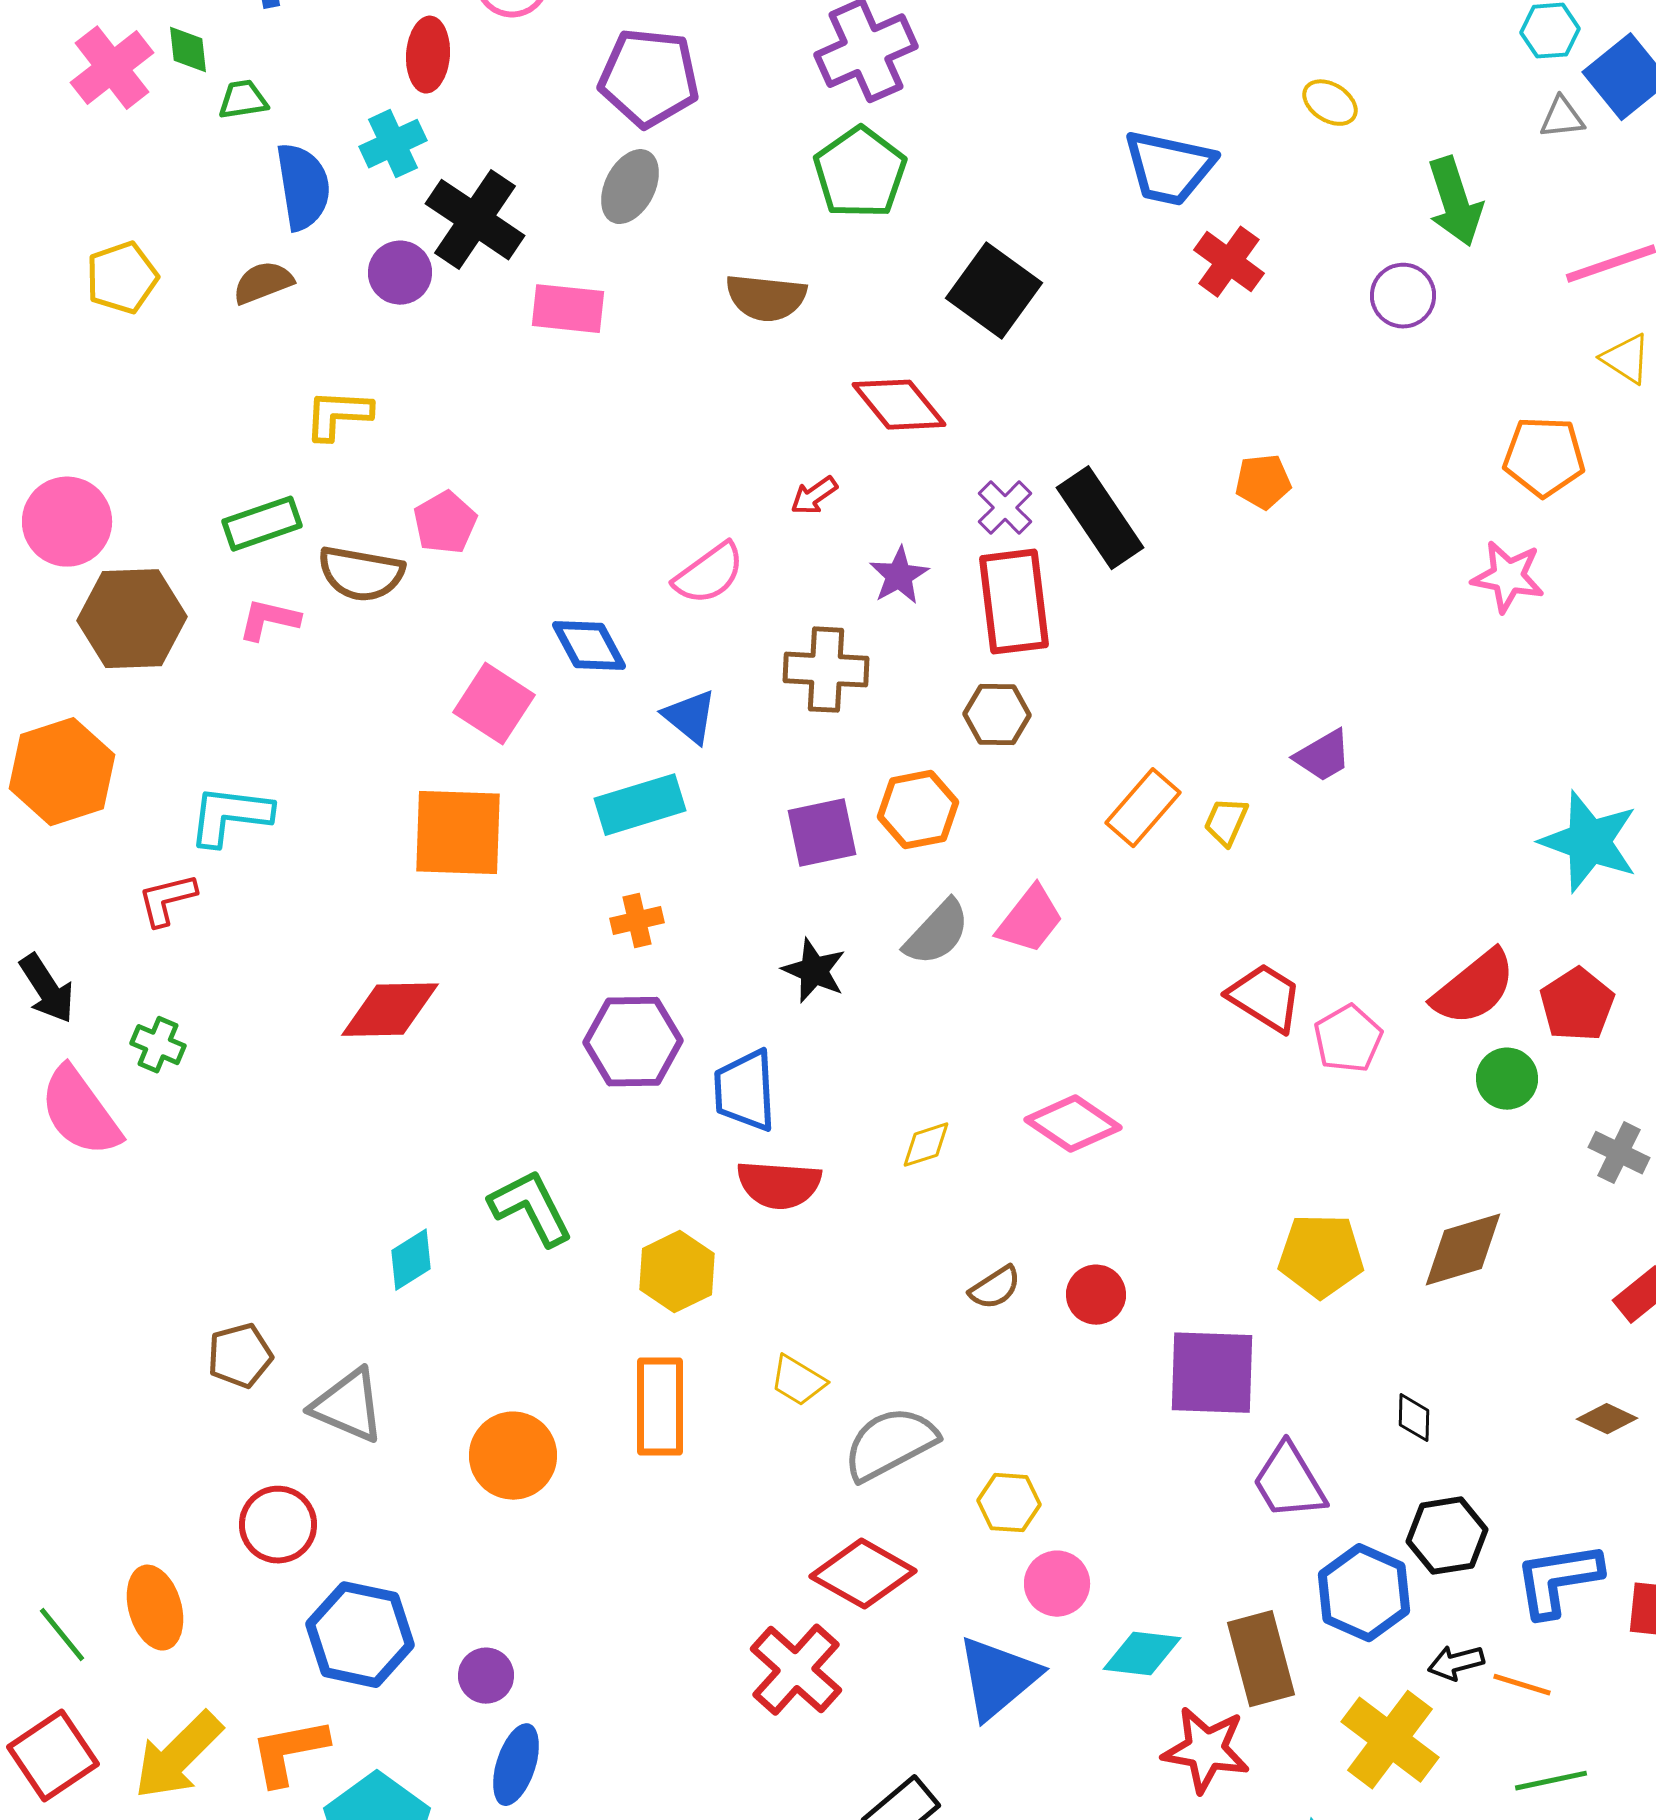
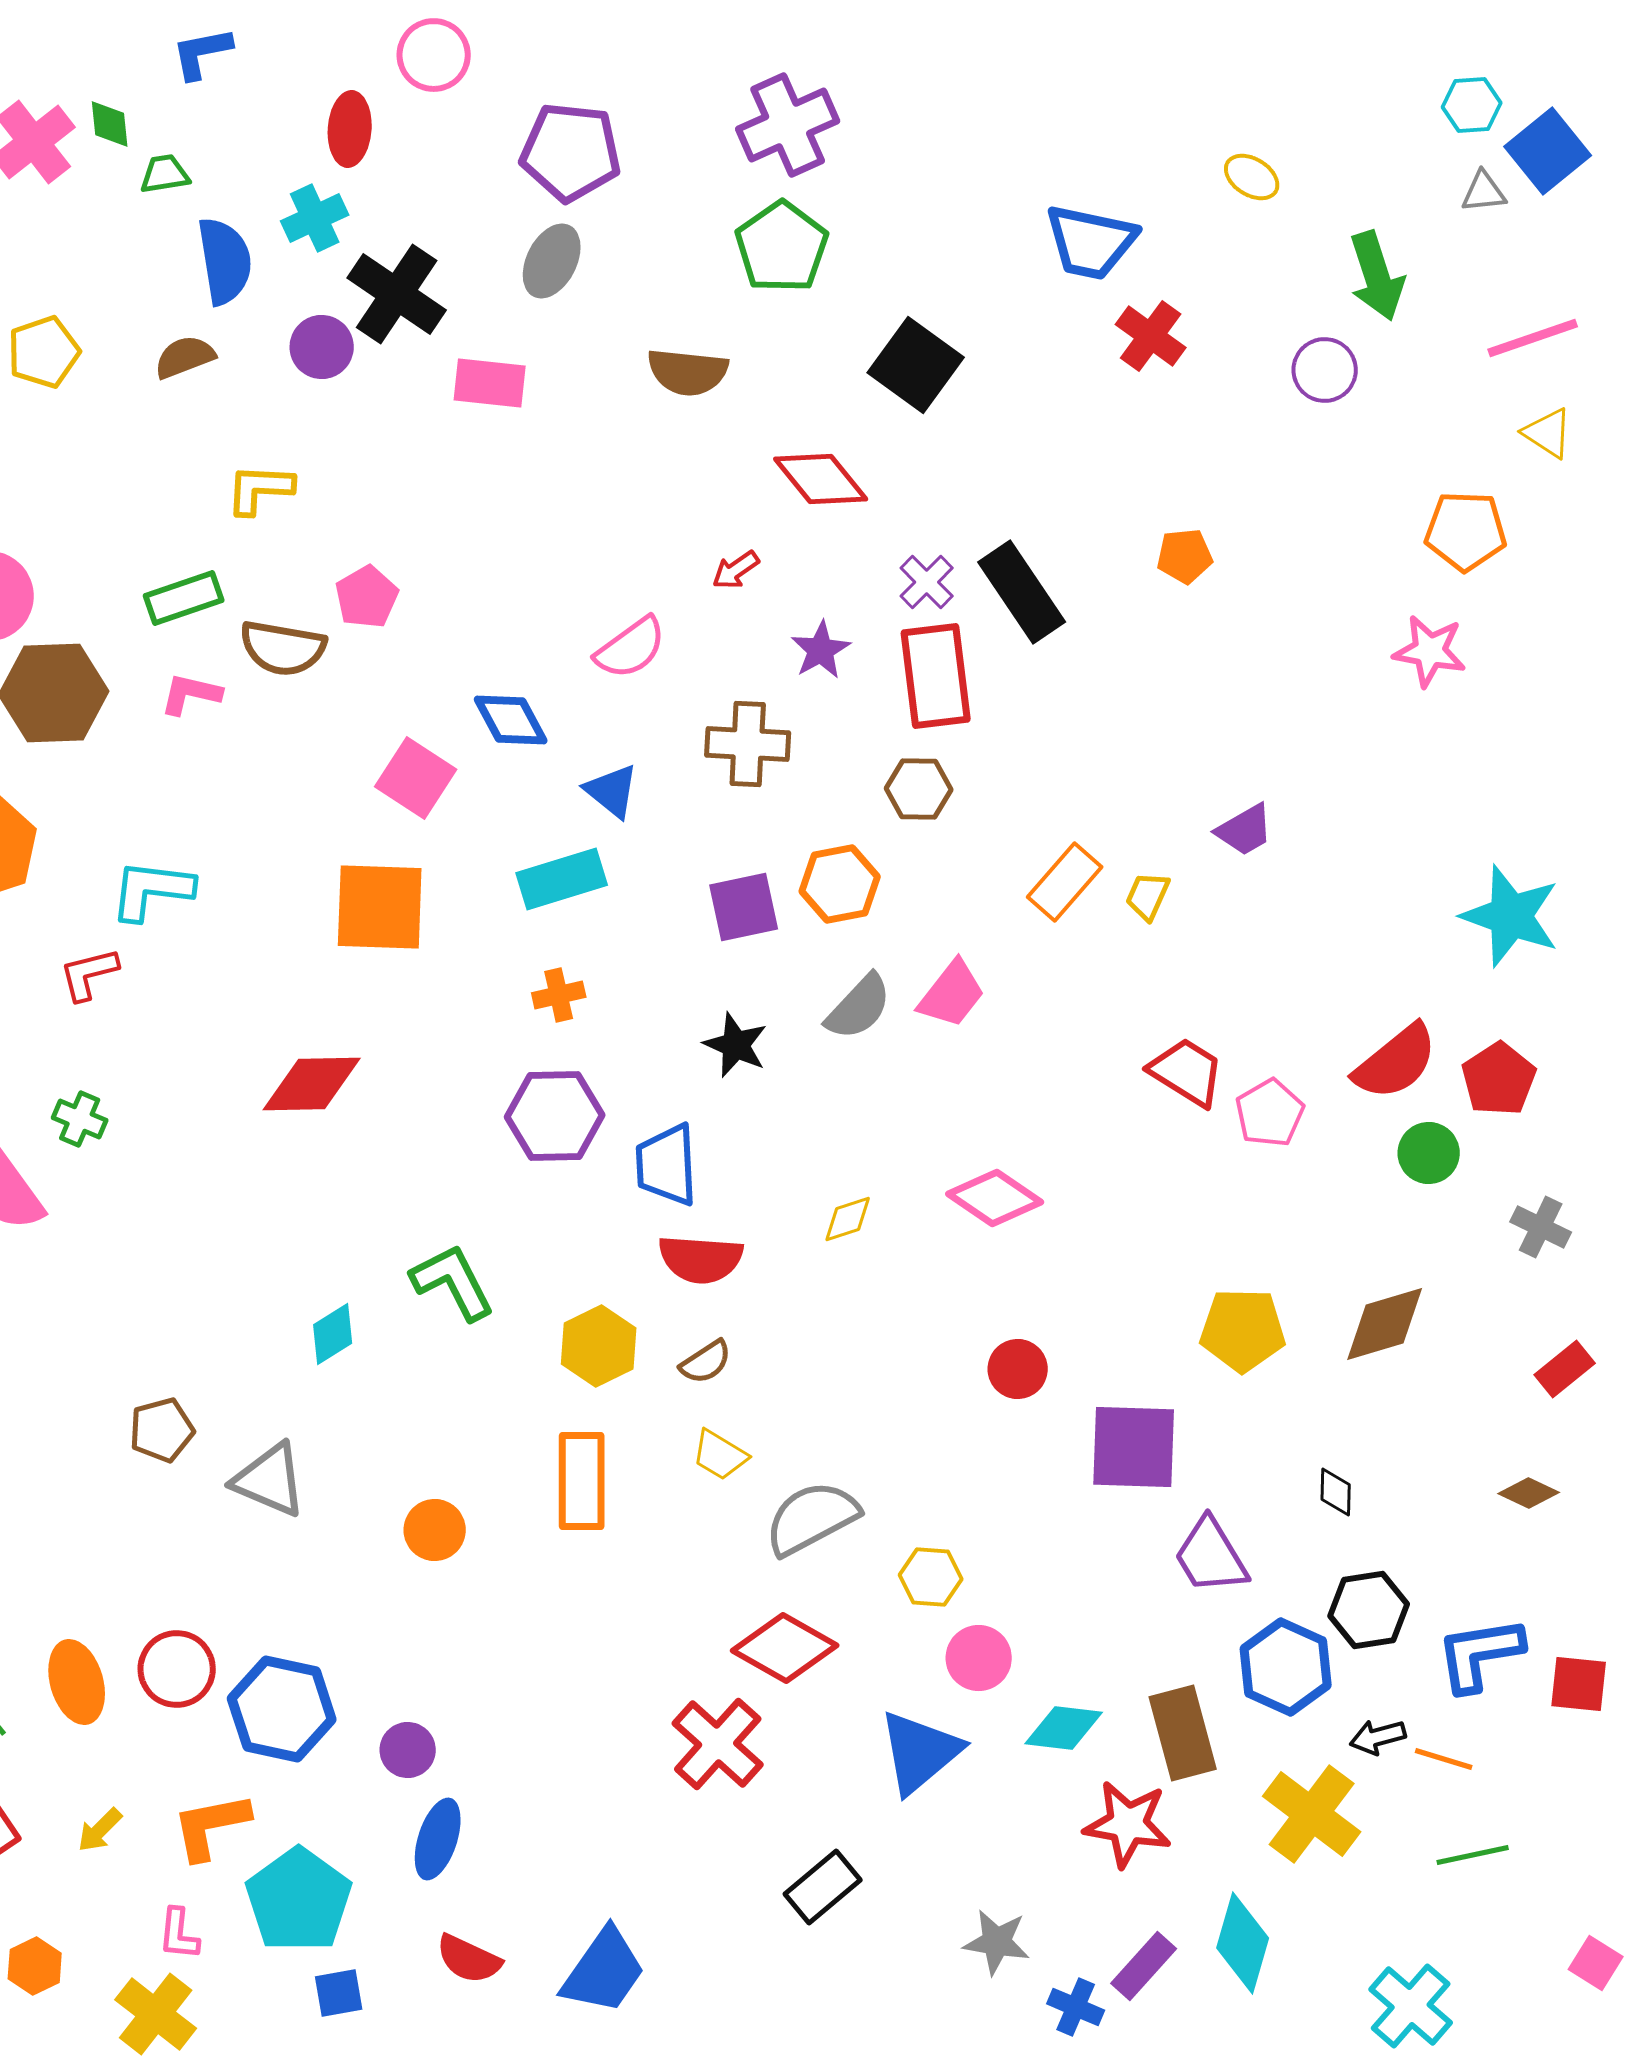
brown semicircle: (995, 1288) -> (706, 1362), moved
orange circle: (513, 1456) -> (435, 1530), size x0.7
red circle: (278, 1525) -> (177, 1669), moved
yellow arrow: (178, 1756) -> (100, 1830), size x0.5

